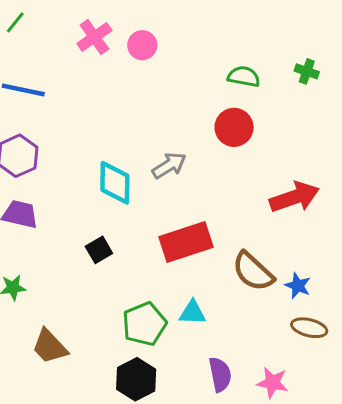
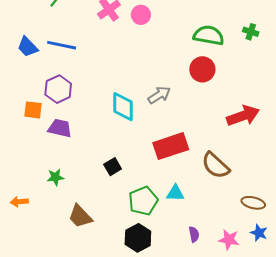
green semicircle: (244, 77) -> (209, 35), size x1.4
black square: (99, 250) -> (113, 167), moved
blue star: (298, 286) -> (259, 233), moved
purple semicircle: (220, 374) -> (194, 234), size x0.7

